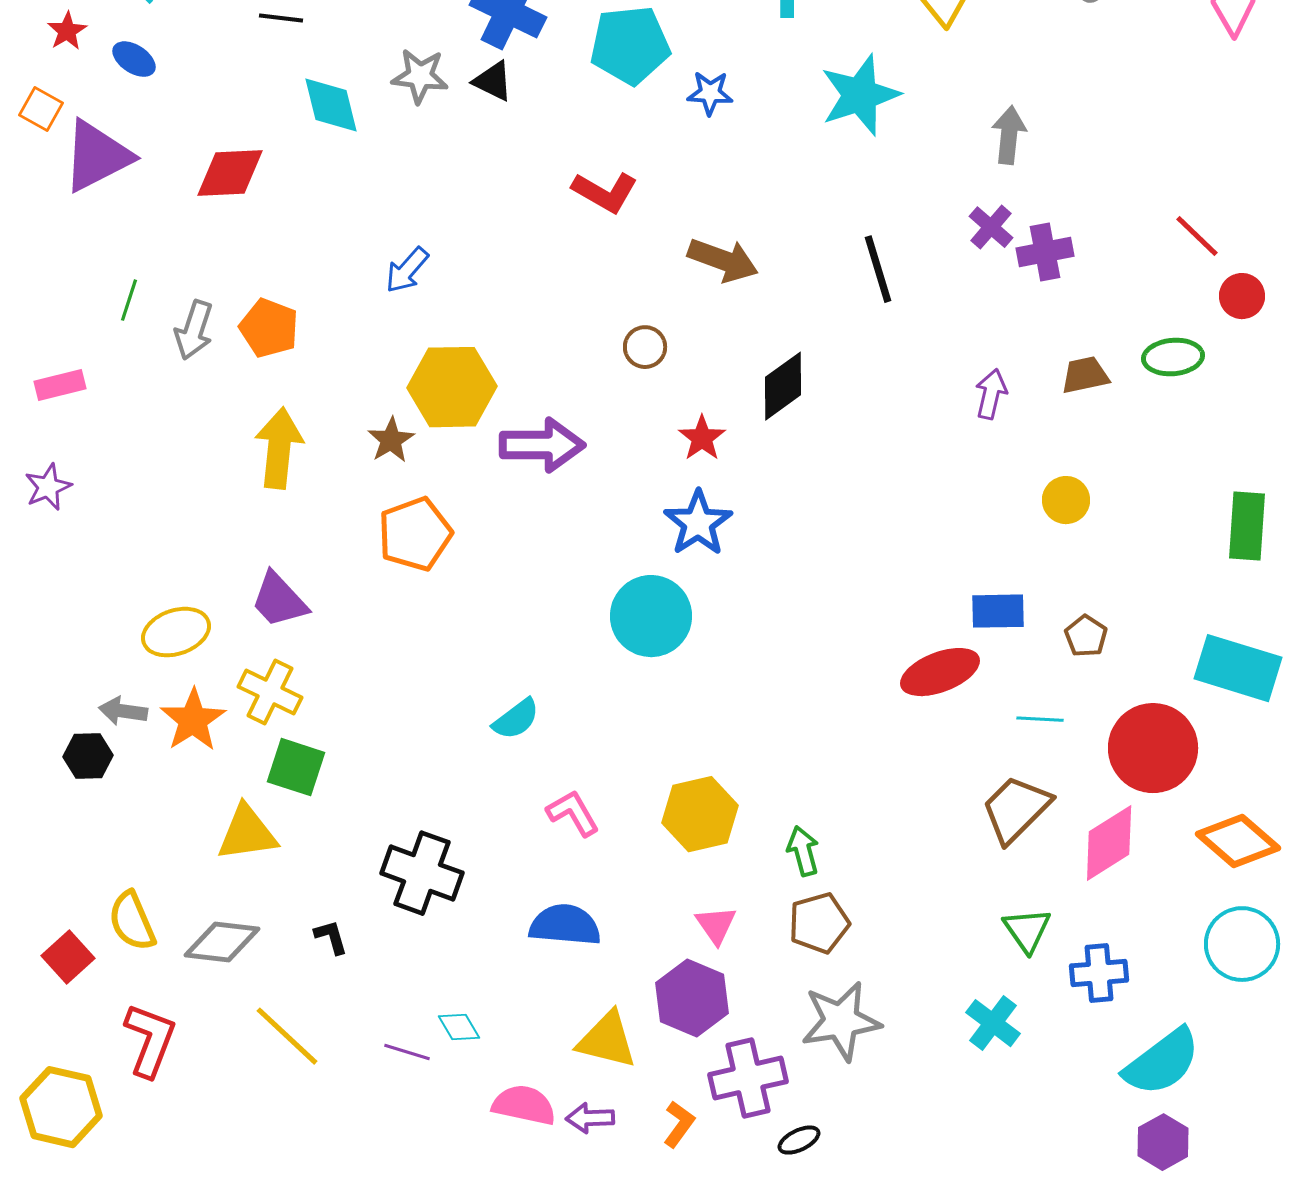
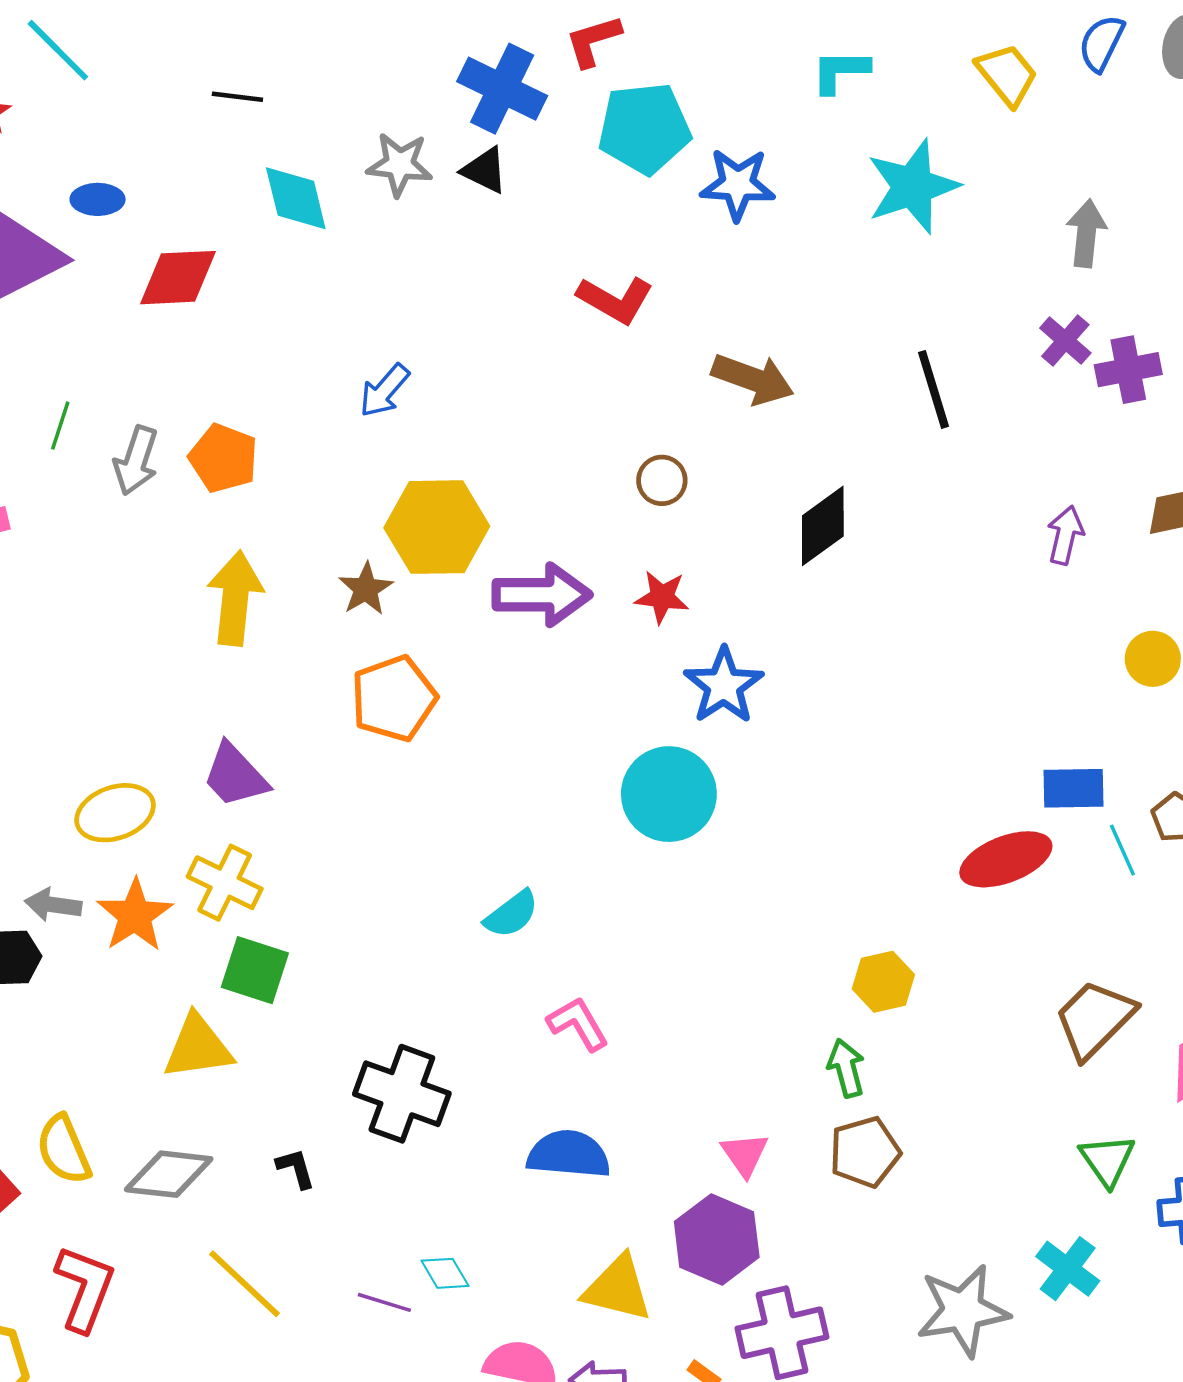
blue ellipse: (134, 59) -> (98, 199), moved, turned -33
blue star: (710, 93) -> (738, 184), size x1.4
red star: (702, 438) -> (662, 597), moved, turned -30
cyan line: (1040, 719) -> (1122, 850), moved, turned 63
yellow hexagon: (700, 814) -> (883, 982), moved, size x0.7
gray star: (841, 1021) -> (963, 1311), moved

